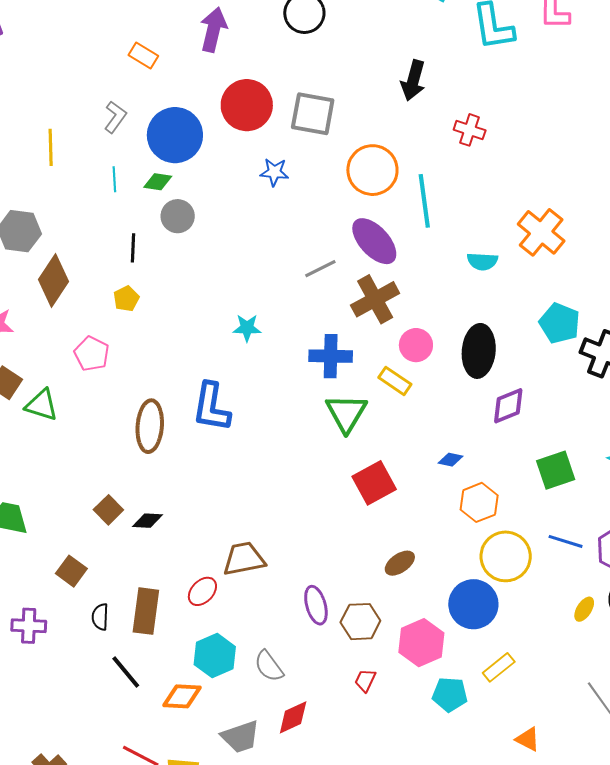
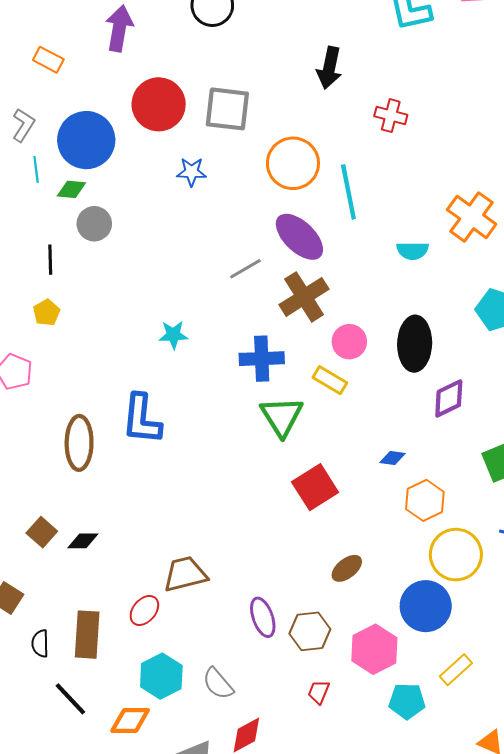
cyan line: (114, 179) -> (36, 169), moved

